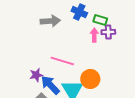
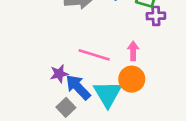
pink arrow: (94, 35) -> (133, 51), moved

